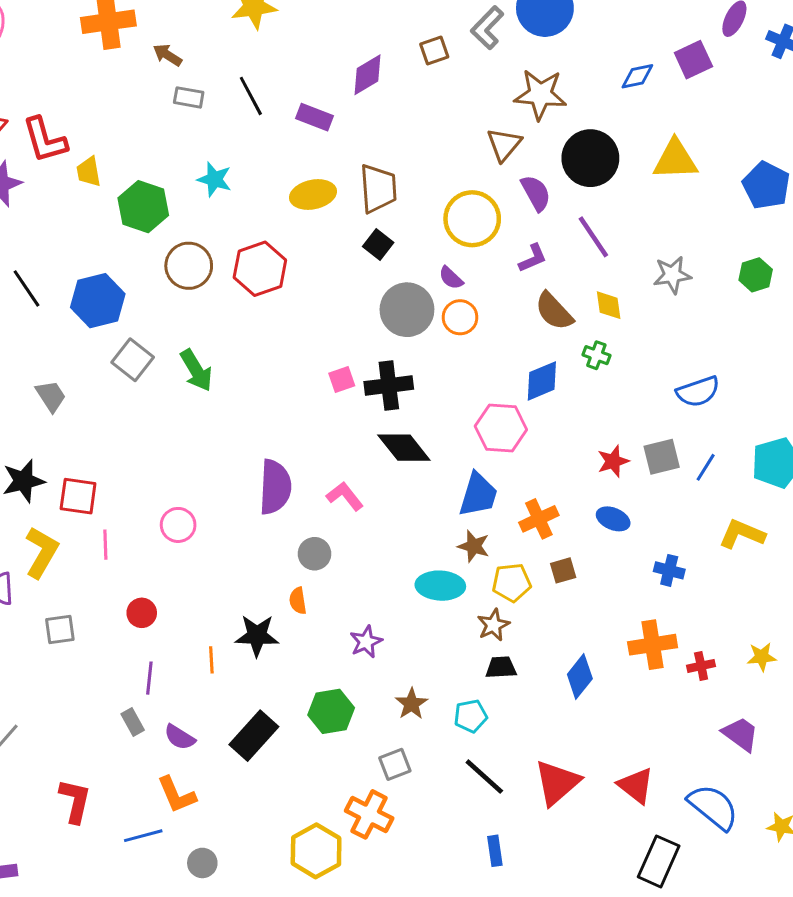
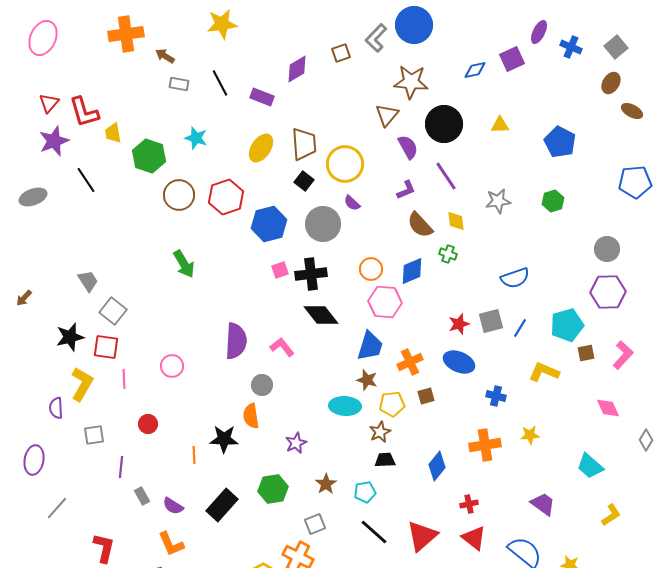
yellow triangle: (675, 160) -> (500, 125), size x0.6
yellow ellipse: (313, 194) -> (261, 148), turned -44
yellow circle: (472, 219) -> (345, 164), moved
black line: (27, 288) -> (86, 180), moved
blue hexagon: (98, 301) -> (269, 224), moved
orange circle: (460, 317) -> (371, 269), moved
gray square: (133, 360) -> (113, 311), moved
blue ellipse: (613, 519) -> (459, 362), size x1.4
orange semicircle: (298, 601) -> (251, 416), size x1.4
yellow star: (762, 657) -> (530, 435), moved
red cross: (701, 666) -> (469, 504), moved
purple line: (149, 678) -> (121, 467), moved

